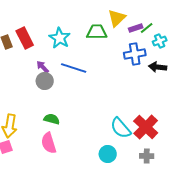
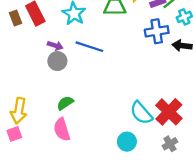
purple arrow: (43, 67) -> (55, 46), turned 152
green semicircle: (52, 119) -> (65, 103), turned -49
gray cross: (147, 156) -> (170, 144), turned -32

